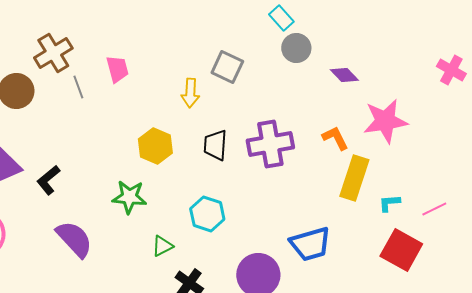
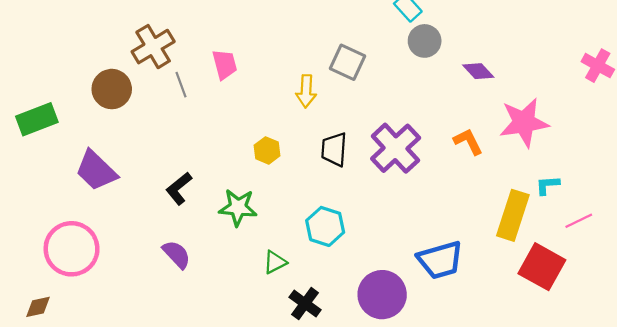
purple cross: (270, 144) -> (396, 148), turned -33
yellow hexagon: (155, 146) -> (267, 150), size x0.7
yellow rectangle: (354, 178) -> (513, 215), moved
black L-shape: (48, 180) -> (179, 188), moved
cyan L-shape: (389, 203) -> (547, 185), moved
purple semicircle: (74, 239) -> (177, 254), size x0.7

